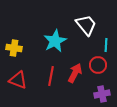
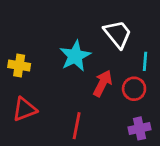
red arrow: (75, 73) -> (103, 83), moved
red line: (51, 76) -> (77, 126), moved
red triangle: (18, 80) -> (25, 109), turned -42

